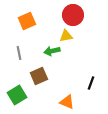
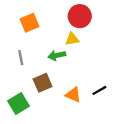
black line: (91, 83) -> (99, 90), turned 40
orange triangle: (67, 102) -> (73, 95), moved

